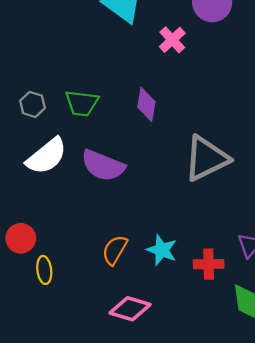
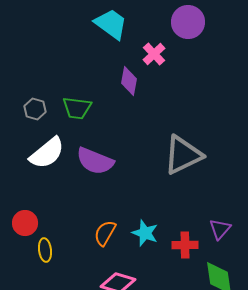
purple diamond: (146, 104) -> (129, 81), moved

